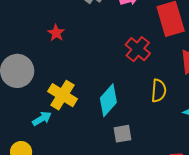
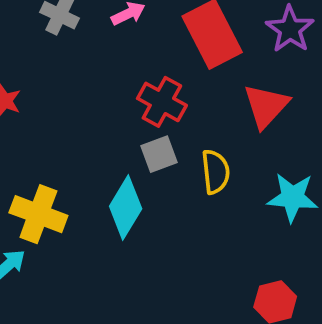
gray square: (123, 134) -> (159, 154), moved

